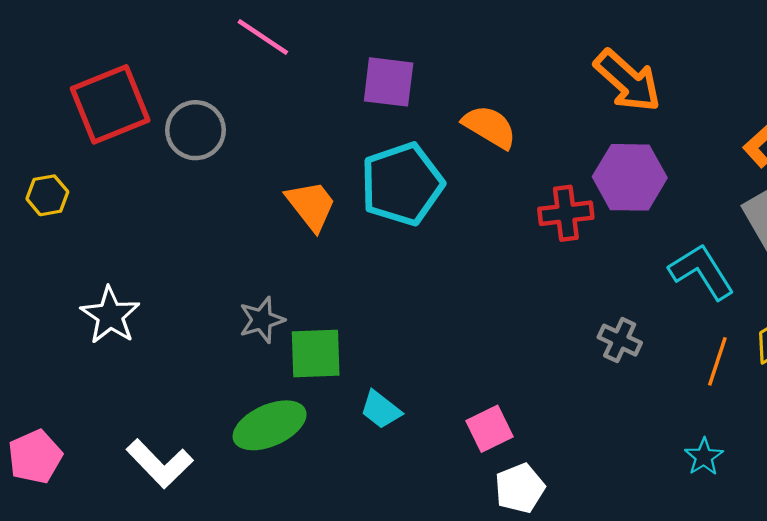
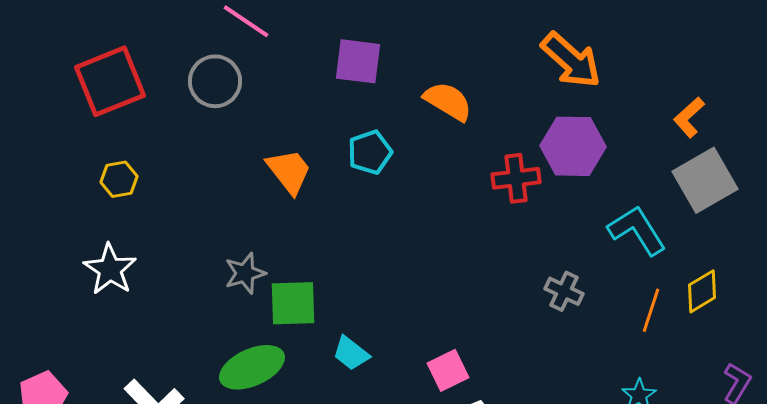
gray circle: (195, 130) -> (215, 81), moved
cyan pentagon: (402, 184) -> (370, 152), size x0.6
yellow hexagon: (47, 195) -> (119, 179), moved

